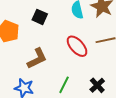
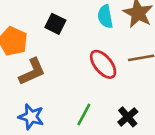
brown L-shape: (37, 58) -> (32, 72), moved

